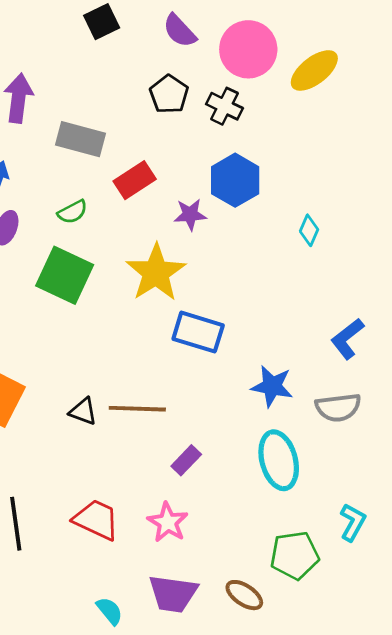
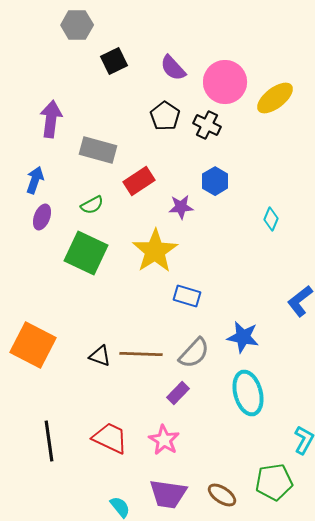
blue hexagon: (235, 180) -> (215, 181), size x0.7
blue rectangle: (198, 332) -> (187, 296), size x0.7
gray semicircle: (338, 407) -> (194, 353), moved, turned -40
green pentagon: (295, 555) -> (274, 482), moved

